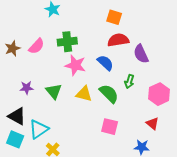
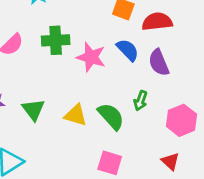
red semicircle: (118, 40) -> (157, 22), moved
blue semicircle: (105, 63) -> (128, 50), moved
pink star: (75, 65) -> (91, 57), moved

